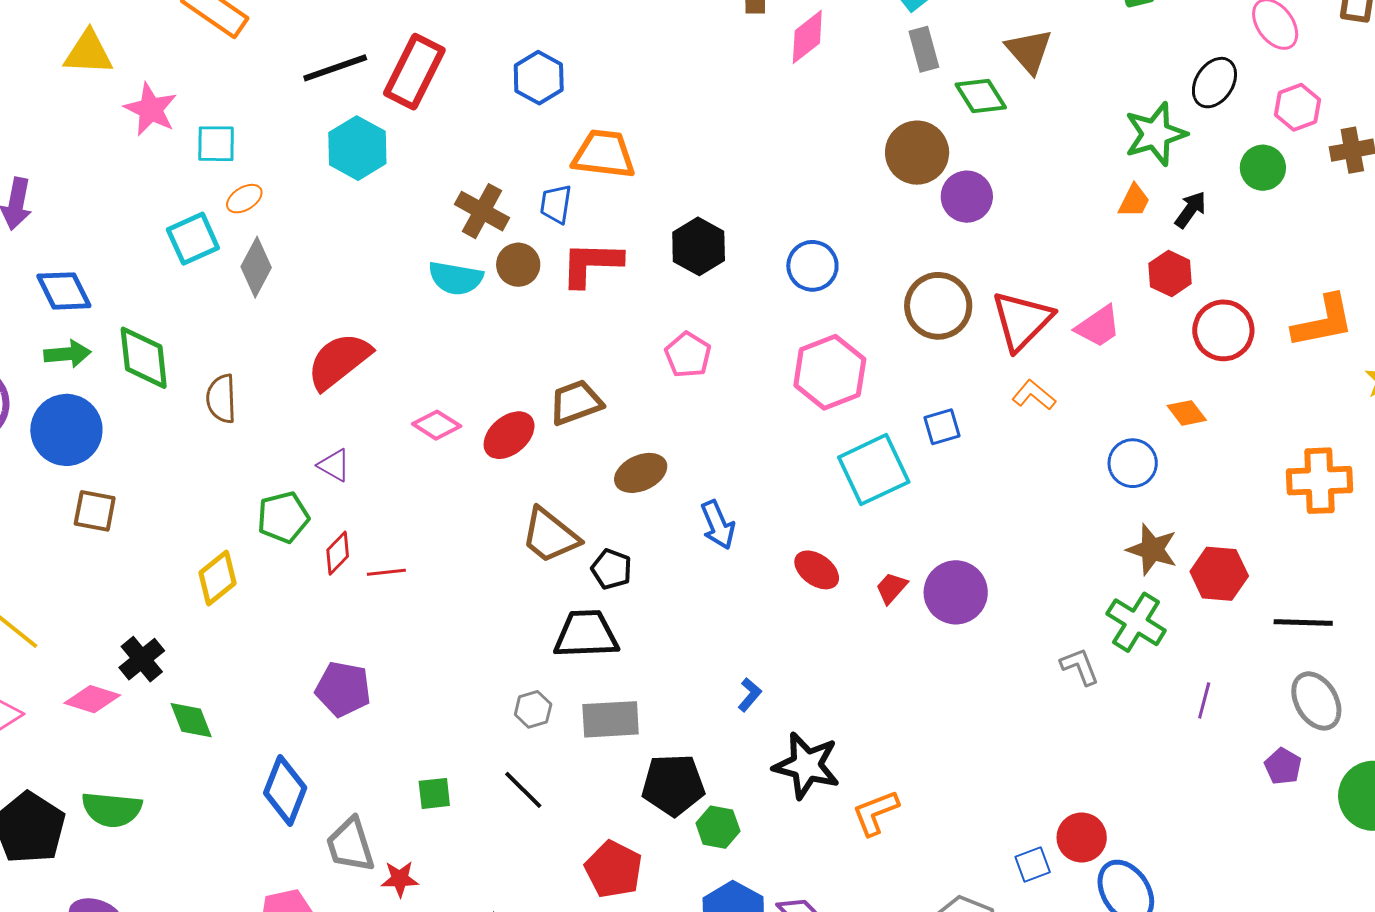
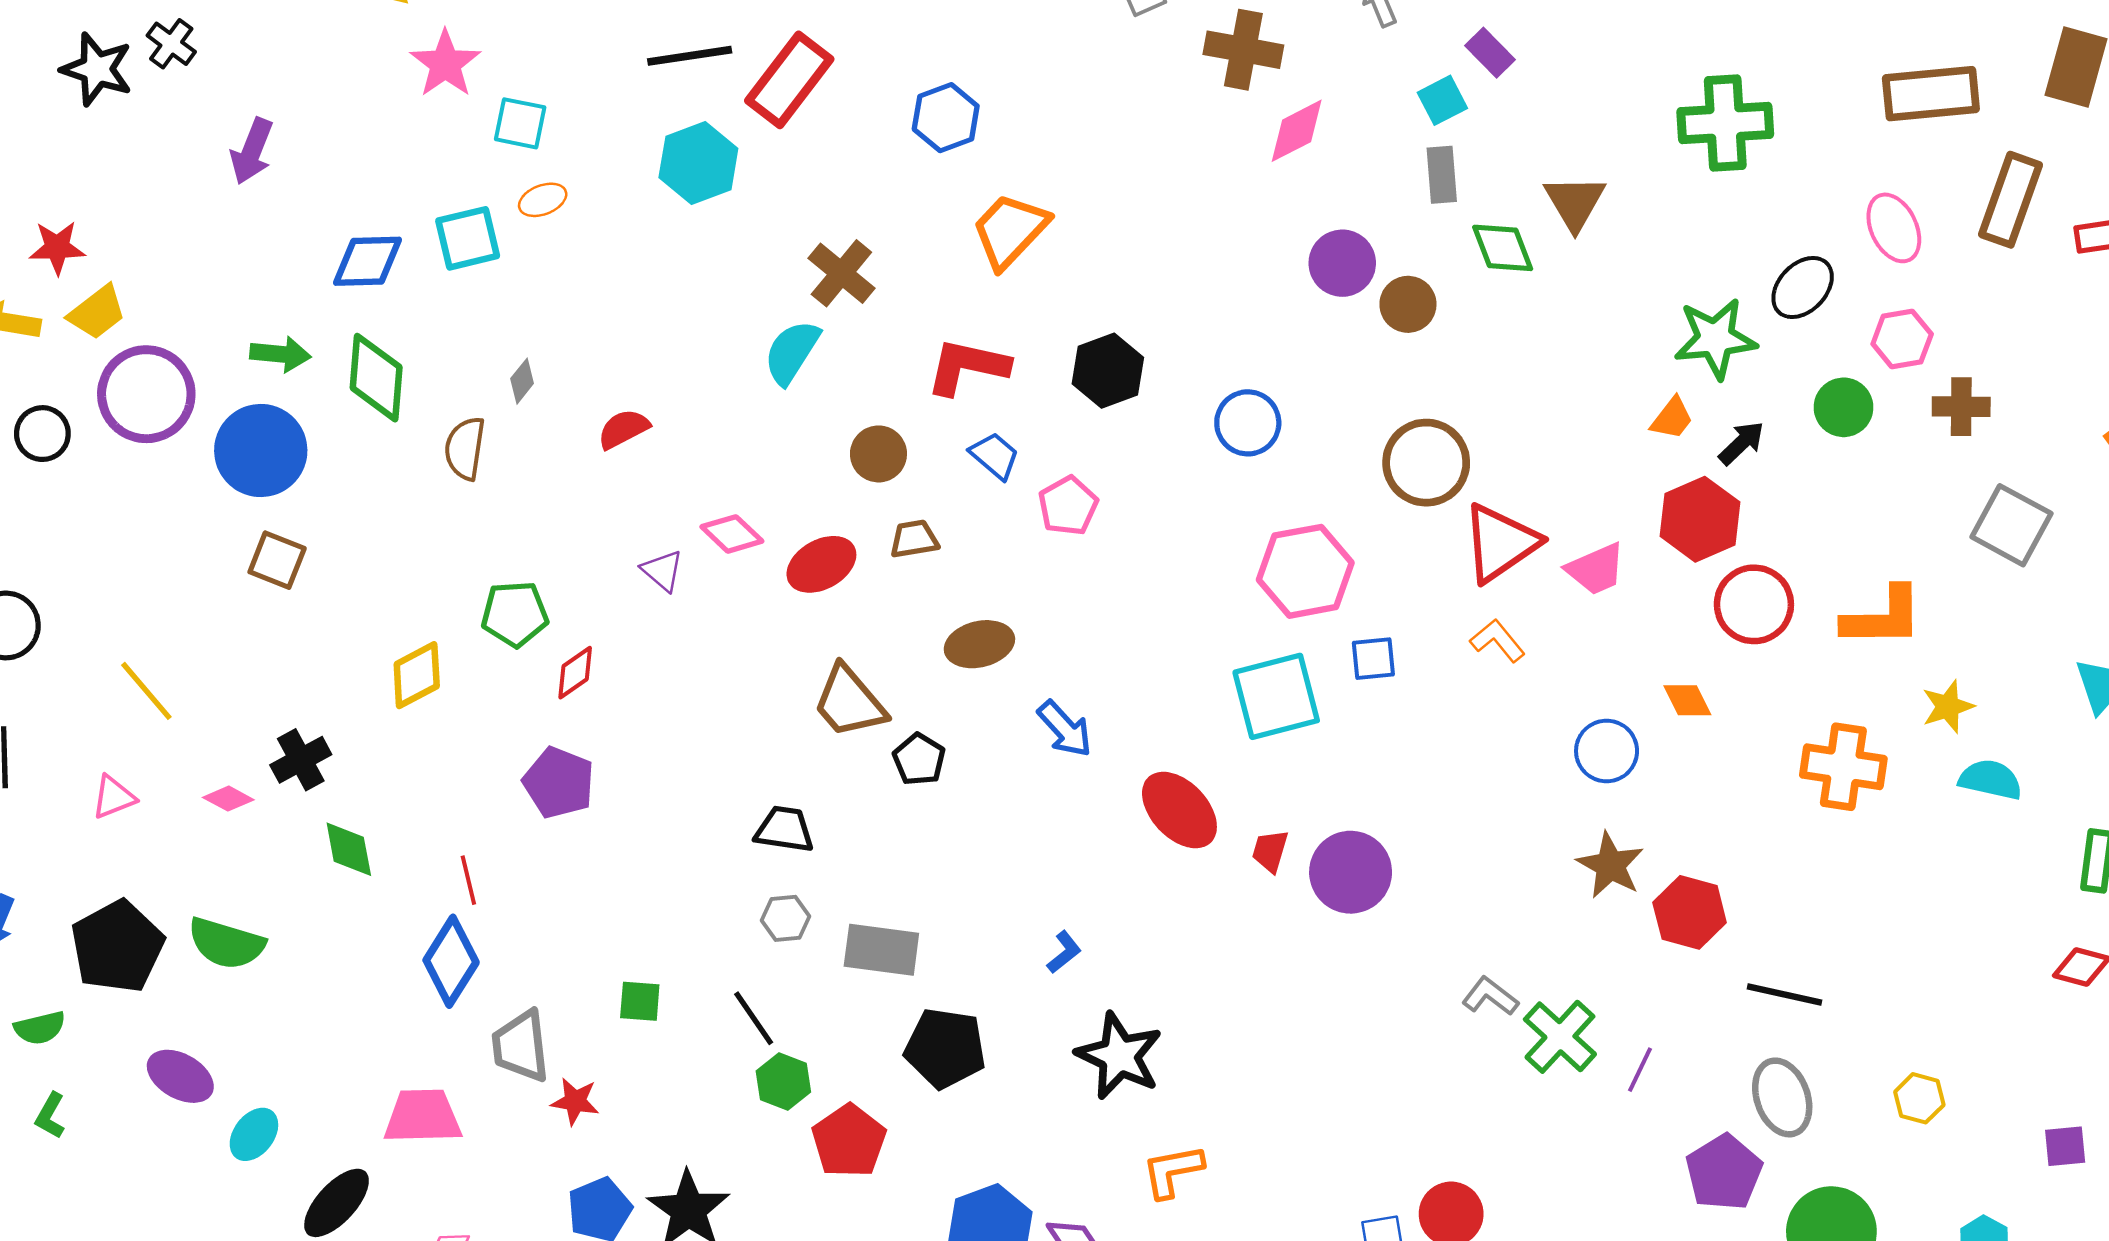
brown circle: (917, 153) -> (1408, 304), size x0.7
orange trapezoid: (604, 154) -> (1010, 230), turned -64
purple circle: (967, 197) -> (1342, 263), moved
blue trapezoid: (556, 204) -> (995, 456), moved, turned 111
brown circle: (518, 265) -> (878, 454), moved
gray diamond: (256, 267) -> (522, 381), moved, size x0.6
red hexagon: (1170, 274) -> (1700, 519), size x1.4
cyan semicircle: (456, 278) -> (792, 352), turned 102
blue diamond: (64, 291) -> (367, 261), moved, turned -76
brown circle: (938, 306) -> (1426, 463), moved
red semicircle: (339, 361) -> (623, 429), size x0.6
pink hexagon: (830, 372) -> (1305, 571), moved
brown trapezoid: (576, 402) -> (914, 539), size x0.7
purple triangle: (334, 465) -> (662, 571), moved
orange cross: (1320, 481) -> (1843, 767), moved
blue arrow: (718, 525) -> (1065, 729), turned -30
red ellipse: (817, 570) -> (1179, 810), size x1.4
red line: (386, 572) -> (468, 880), moved, turned 72
red trapezoid: (891, 588) -> (1270, 851), turned -36
green cross: (1136, 622) -> (1560, 1037), moved
black trapezoid: (586, 634) -> (784, 829), moved, size x0.7
gray L-shape: (1080, 666) -> (1490, 996), turned -42
purple pentagon: (343, 689) -> (559, 783), moved
pink diamond: (92, 699) -> (228, 799), size x0.7
purple pentagon: (1283, 766) -> (1724, 1172), size x1.6
orange L-shape: (875, 813) -> (1173, 1171), moved
green hexagon: (718, 827) -> (783, 1081), moved

